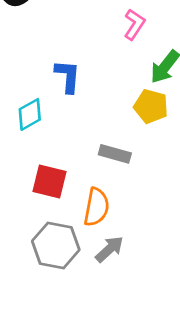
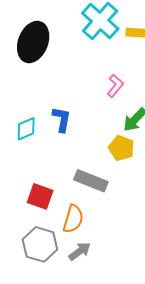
cyan diamond: (30, 114) -> (26, 129), moved
gray rectangle: (115, 154) -> (91, 181), size x1.4

